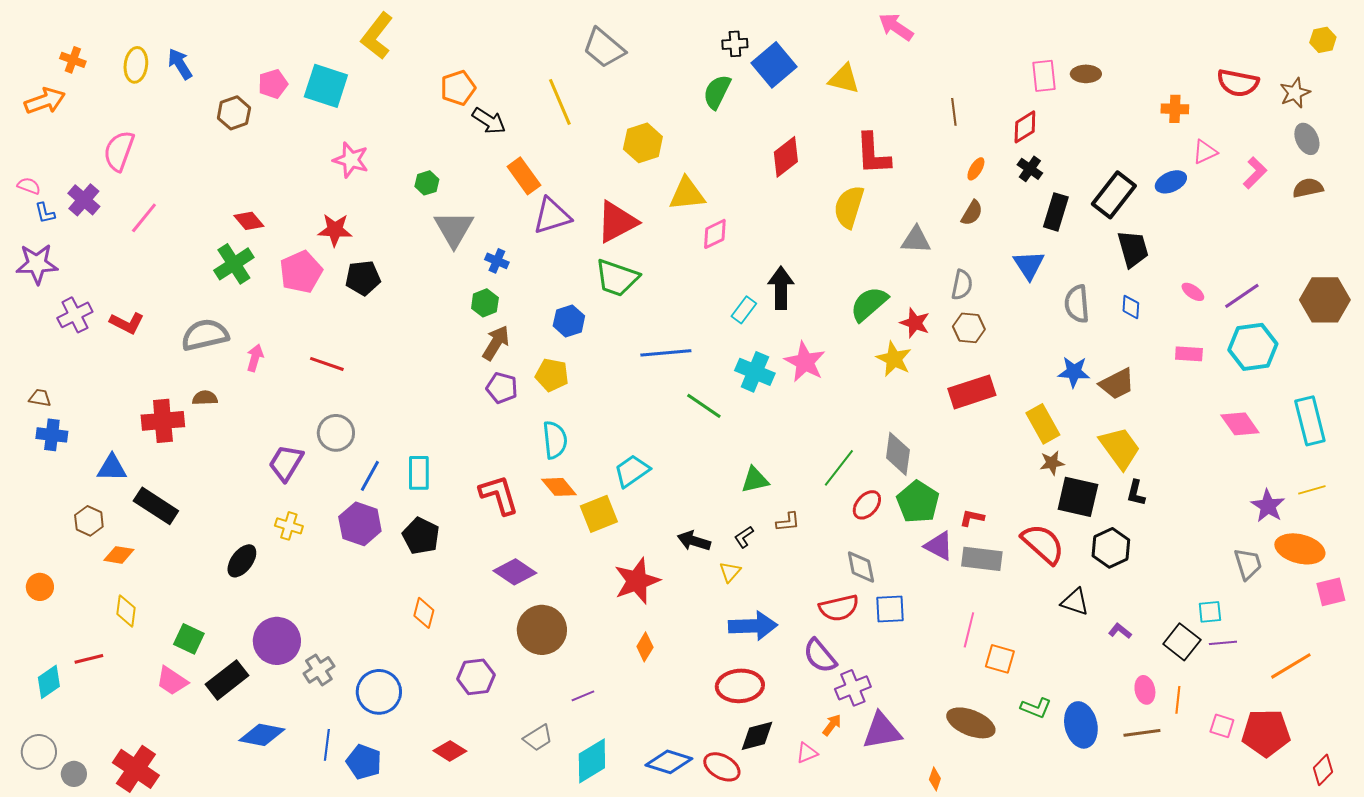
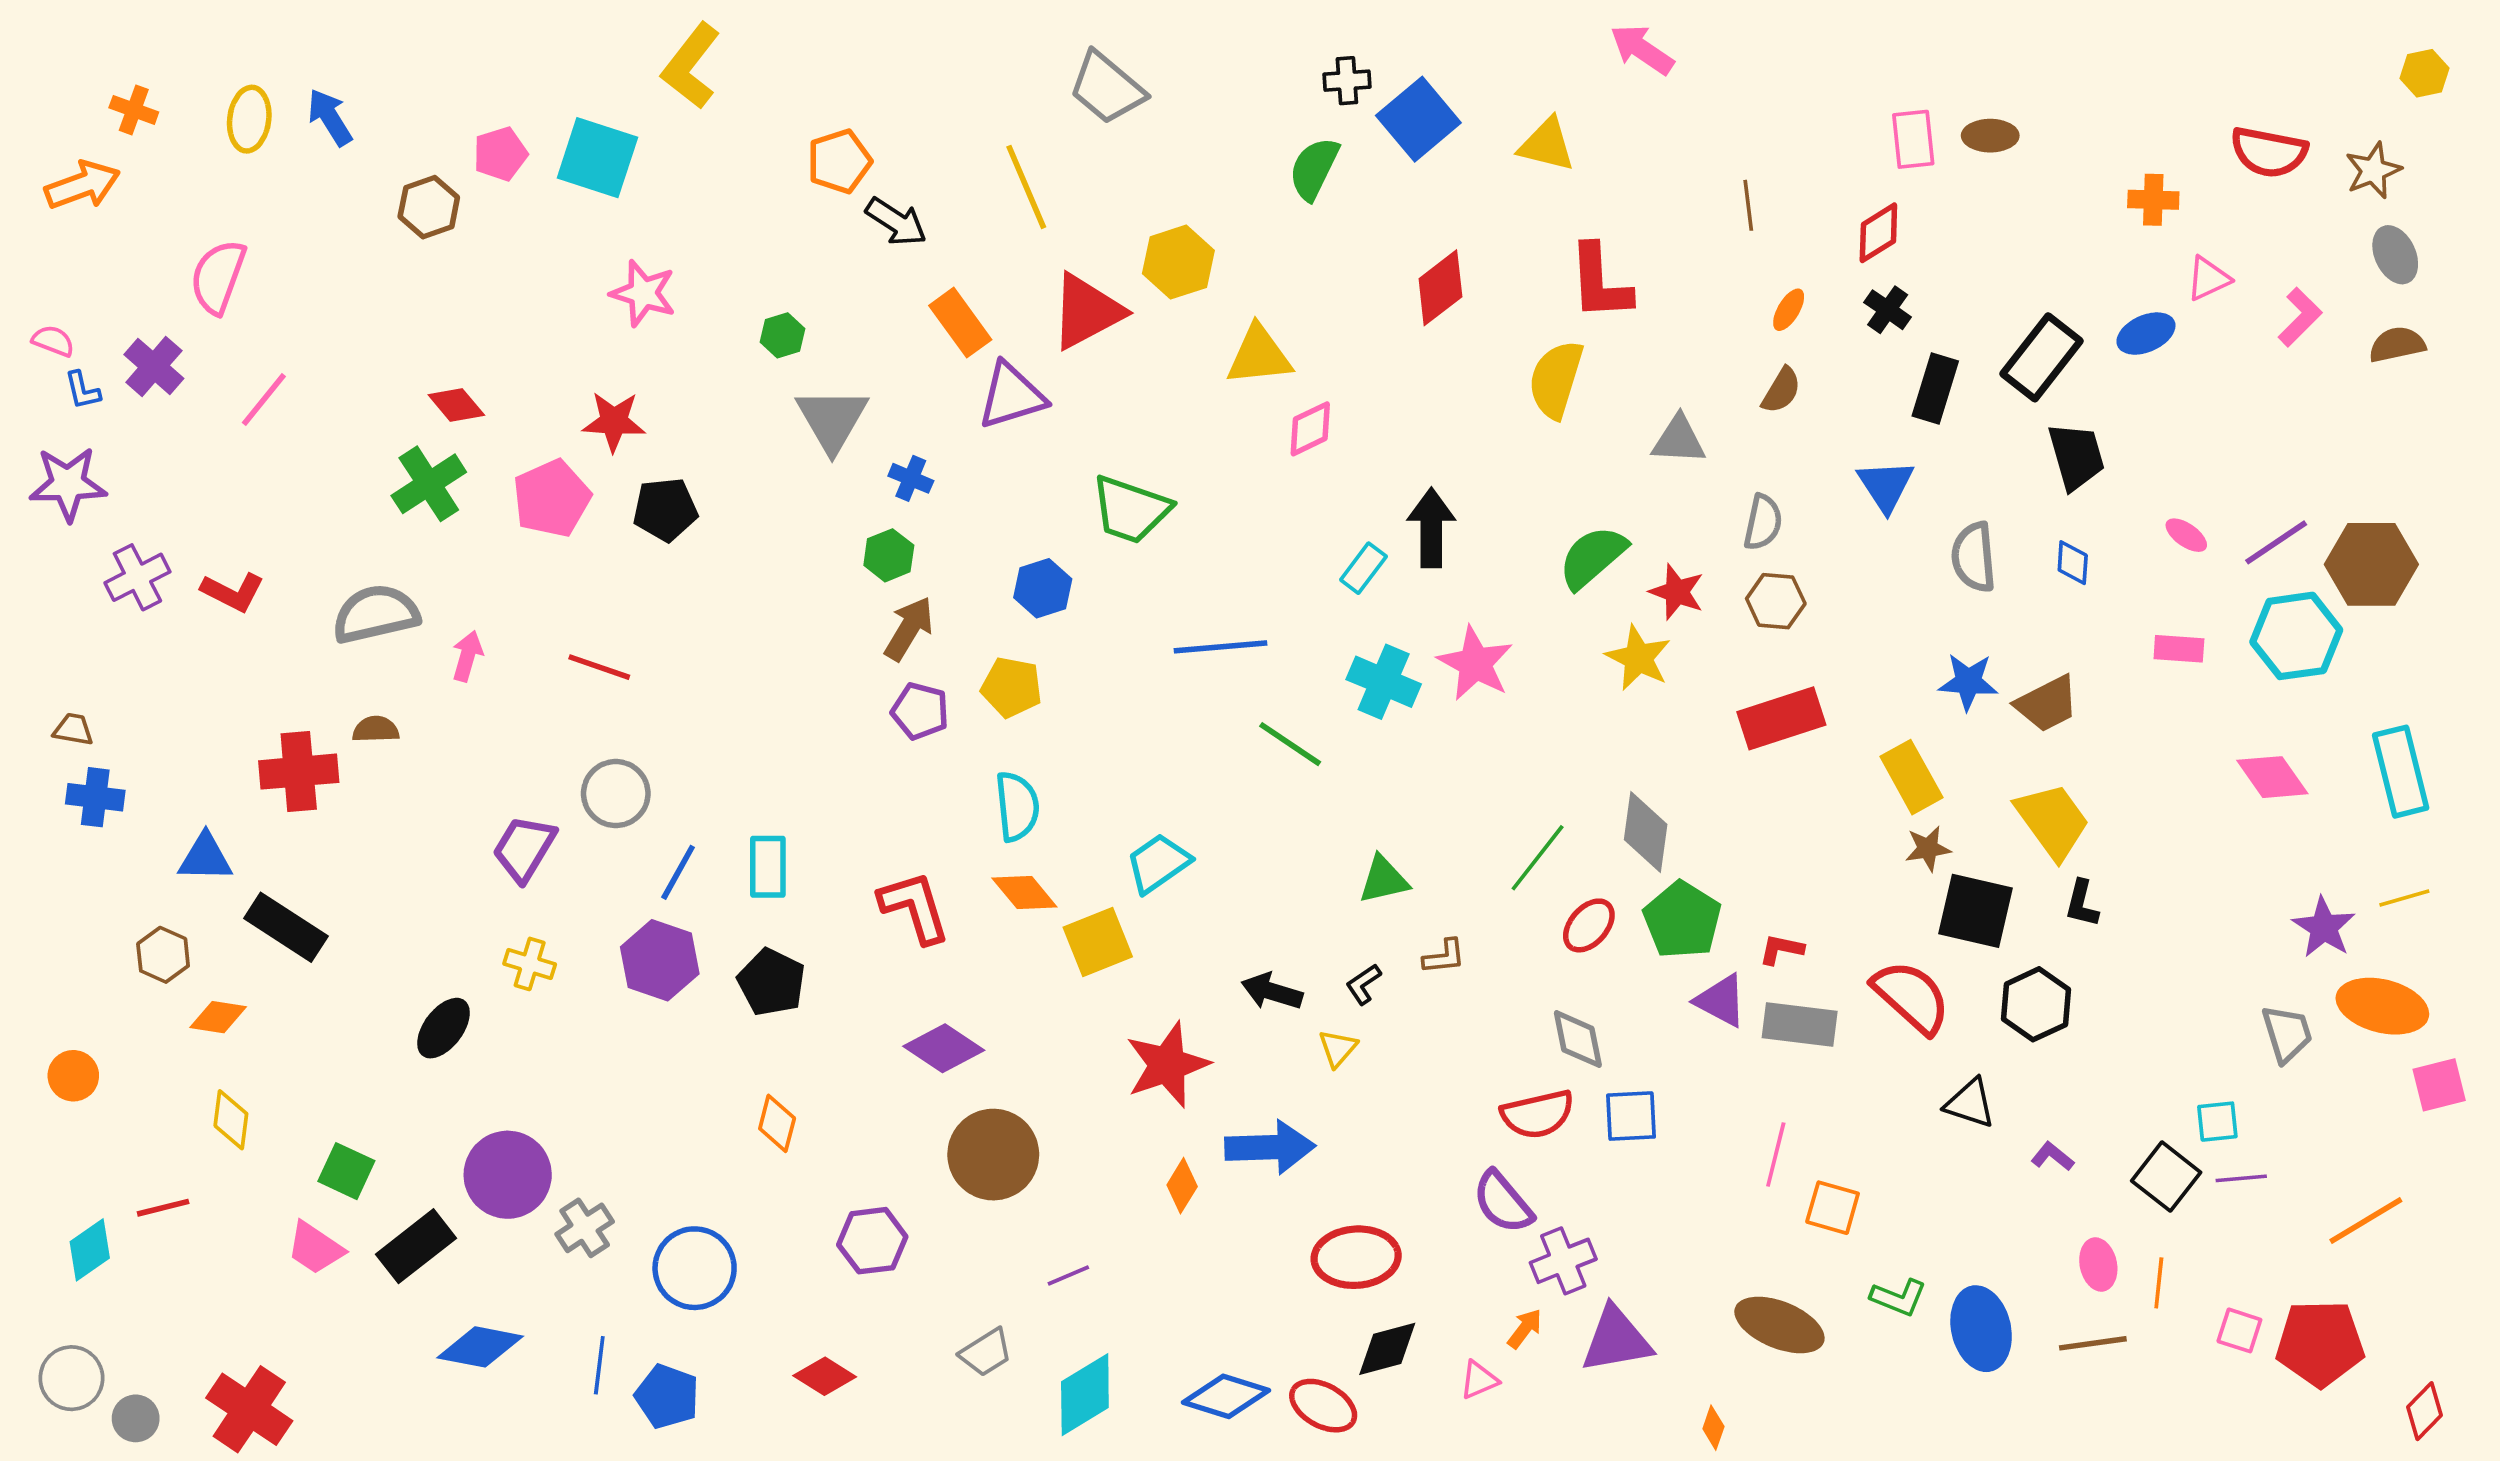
red triangle: (617, 222) -> (1087, 312), moved
brown hexagon: (1325, 300) -> (2371, 564), moved
blue arrow: (753, 626) -> (1270, 1147), moved

